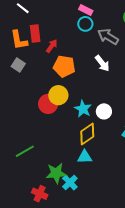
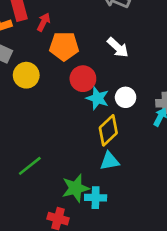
white arrow: (102, 63) -> (118, 47), moved
yellow circle: (58, 95) -> (26, 75), moved
red circle: (48, 104) -> (83, 79), moved
cyan cross: (70, 183) -> (96, 198), turned -35

